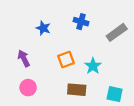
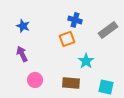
blue star: (43, 28) -> (23, 26), moved
orange square: (66, 59) -> (67, 39), moved
pink circle: (28, 88) -> (35, 80), moved

